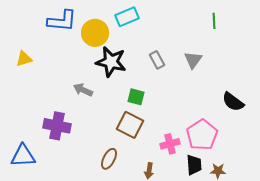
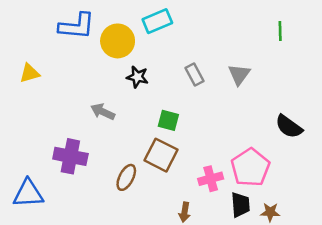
green line: (214, 21) -> (280, 31), moved
black star: (111, 62) -> (137, 77), size x0.6
brown ellipse: (109, 159) -> (126, 177), moved

